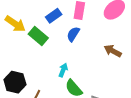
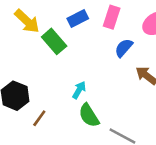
blue semicircle: (73, 34) -> (124, 48), moved

